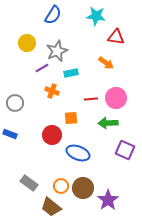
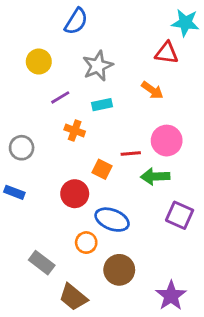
cyan star: (96, 16) -> (185, 23), moved
gray star: (57, 51) -> (98, 66), moved
red line: (91, 99) -> (131, 153), moved
orange square: (71, 118) -> (102, 169), turned 32
orange circle: (61, 186) -> (86, 243), moved
purple star: (108, 200) -> (171, 296), moved

